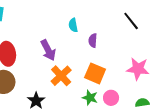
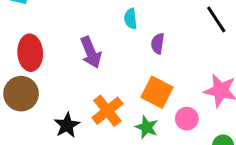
orange cross: (61, 76) -> (107, 111), moved
pink circle: (111, 98) -> (187, 119), moved

